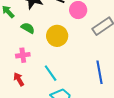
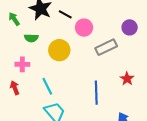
green semicircle: (28, 28) -> (31, 38), turned 144

